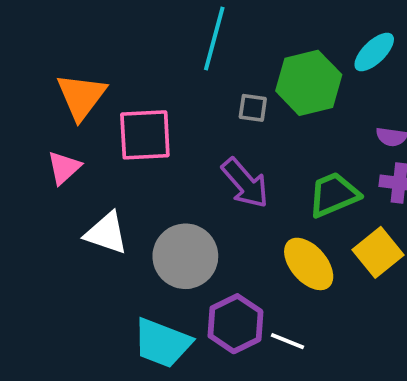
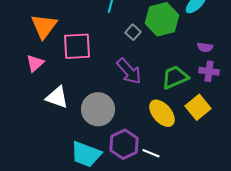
gray square: (253, 108) -> (133, 32), turned 35

